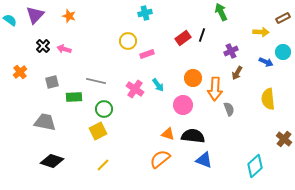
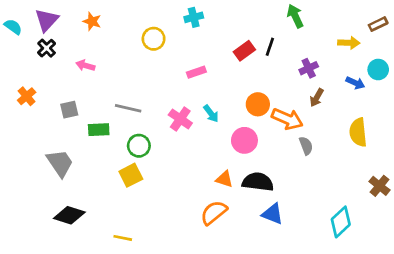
yellow circle: (128, 41) -> (154, 39), moved
black cross: (43, 46) -> (47, 48), moved
orange arrow: (215, 89) -> (287, 119), turned -70
gray trapezoid: (45, 122) -> (60, 163), turned 45
yellow line: (103, 165) -> (123, 238), moved, turned 56

